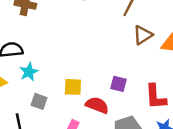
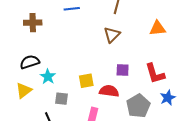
brown triangle: (143, 35) -> (112, 35), moved

